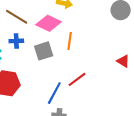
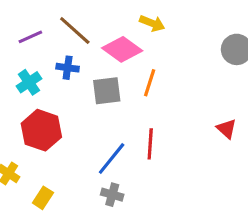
red line: (77, 79) -> (150, 144), turned -60

